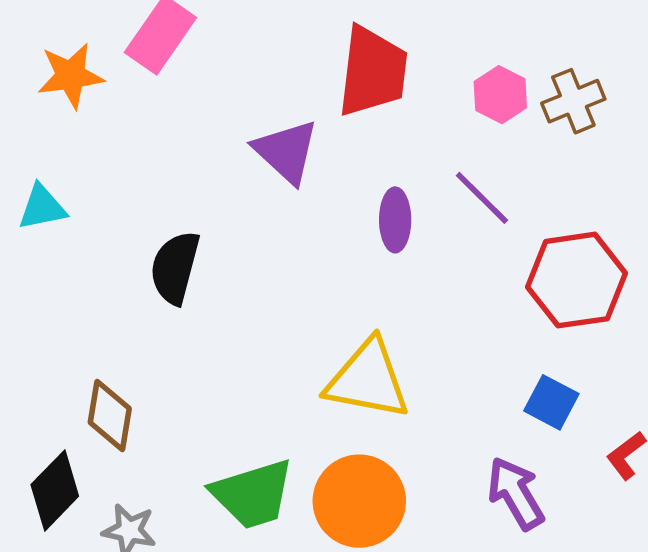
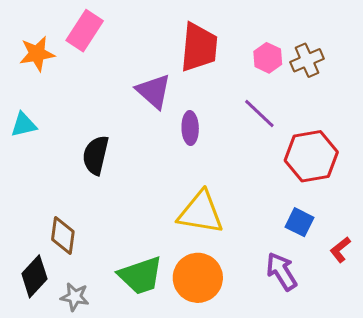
purple ellipse: (395, 220) -> (190, 128), moved

